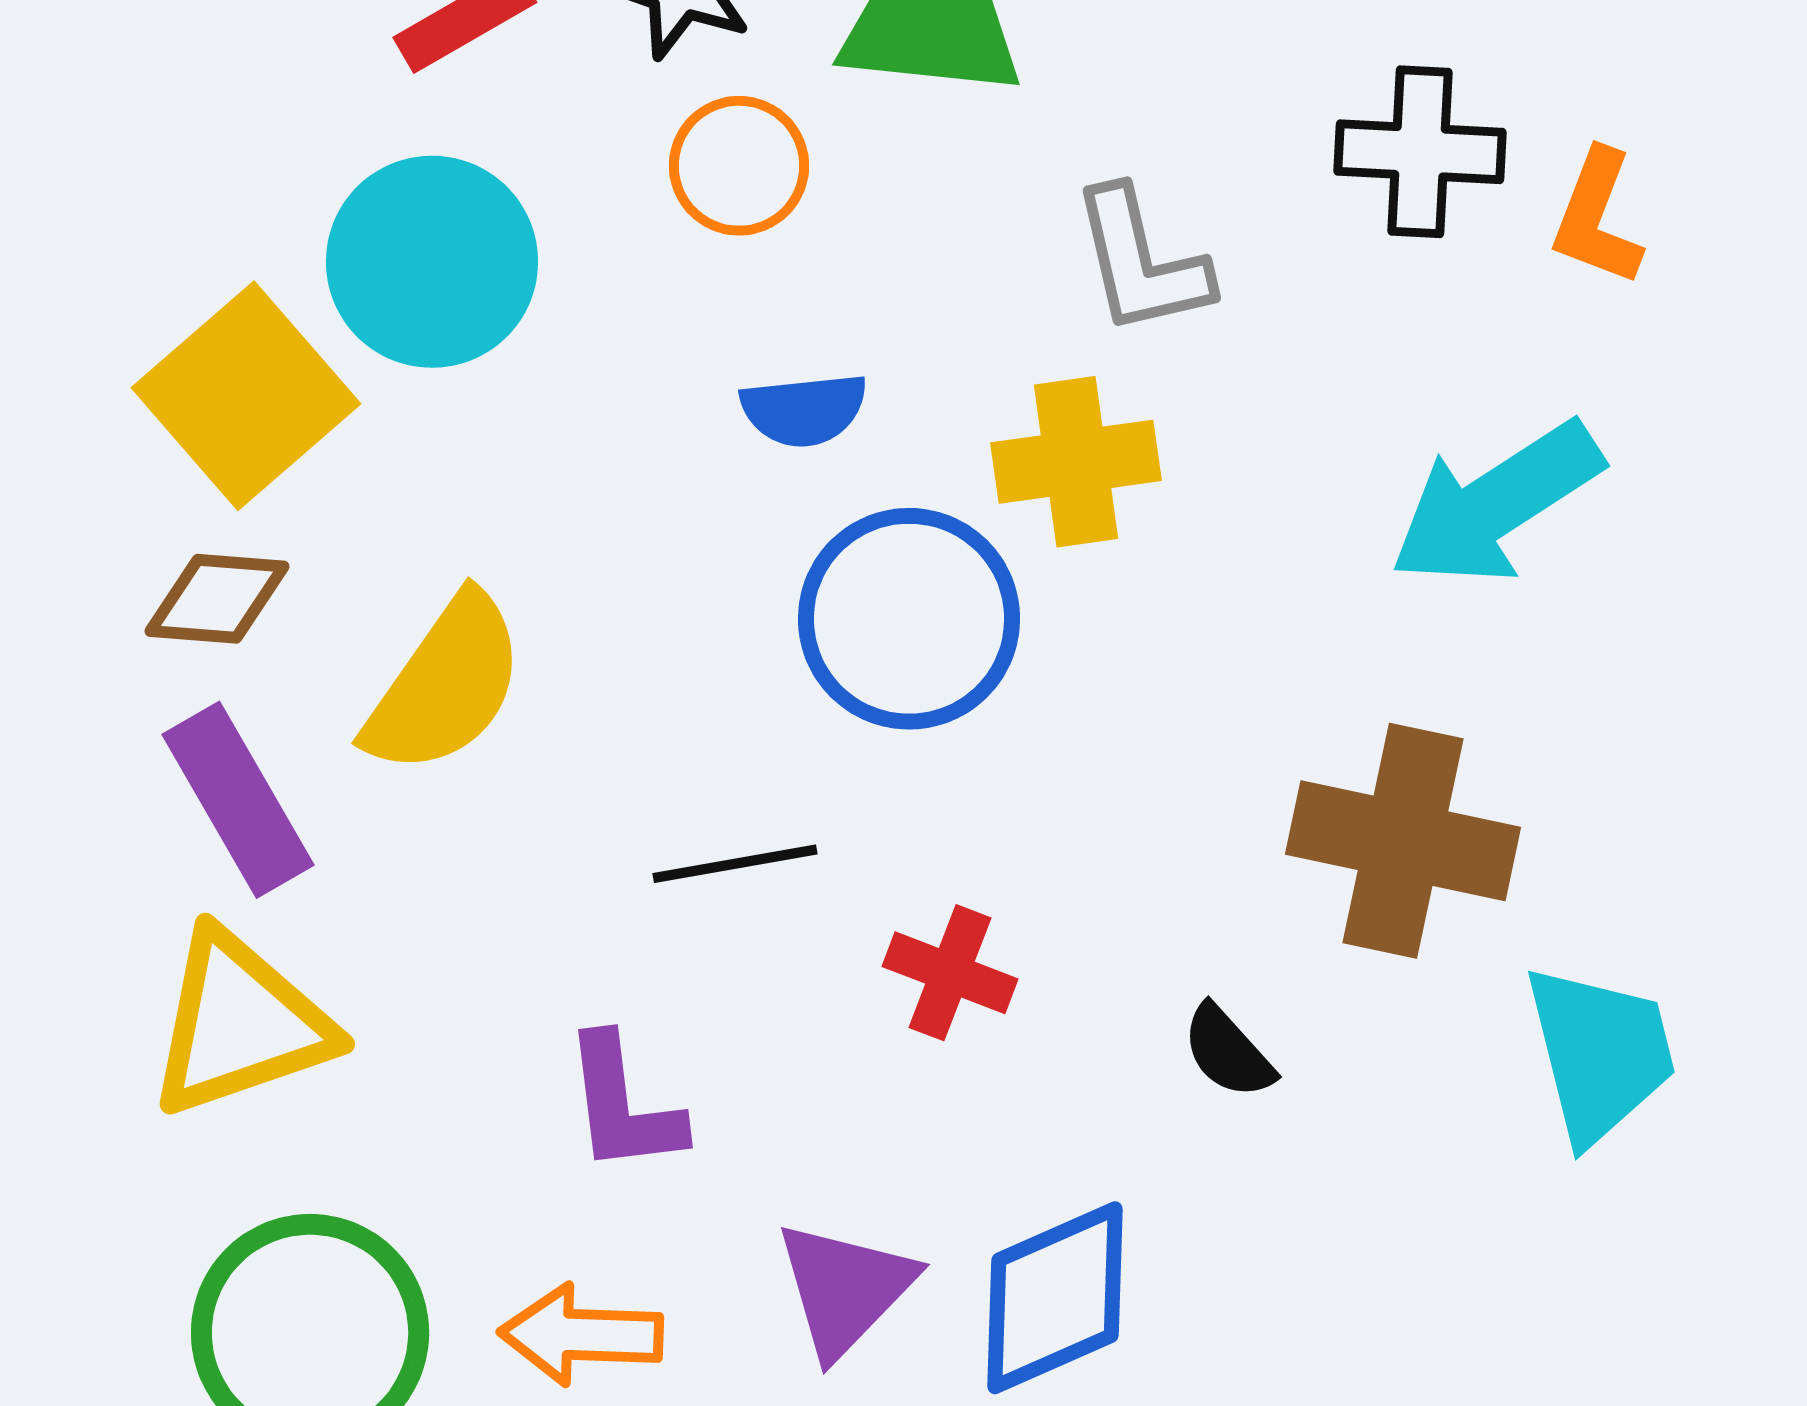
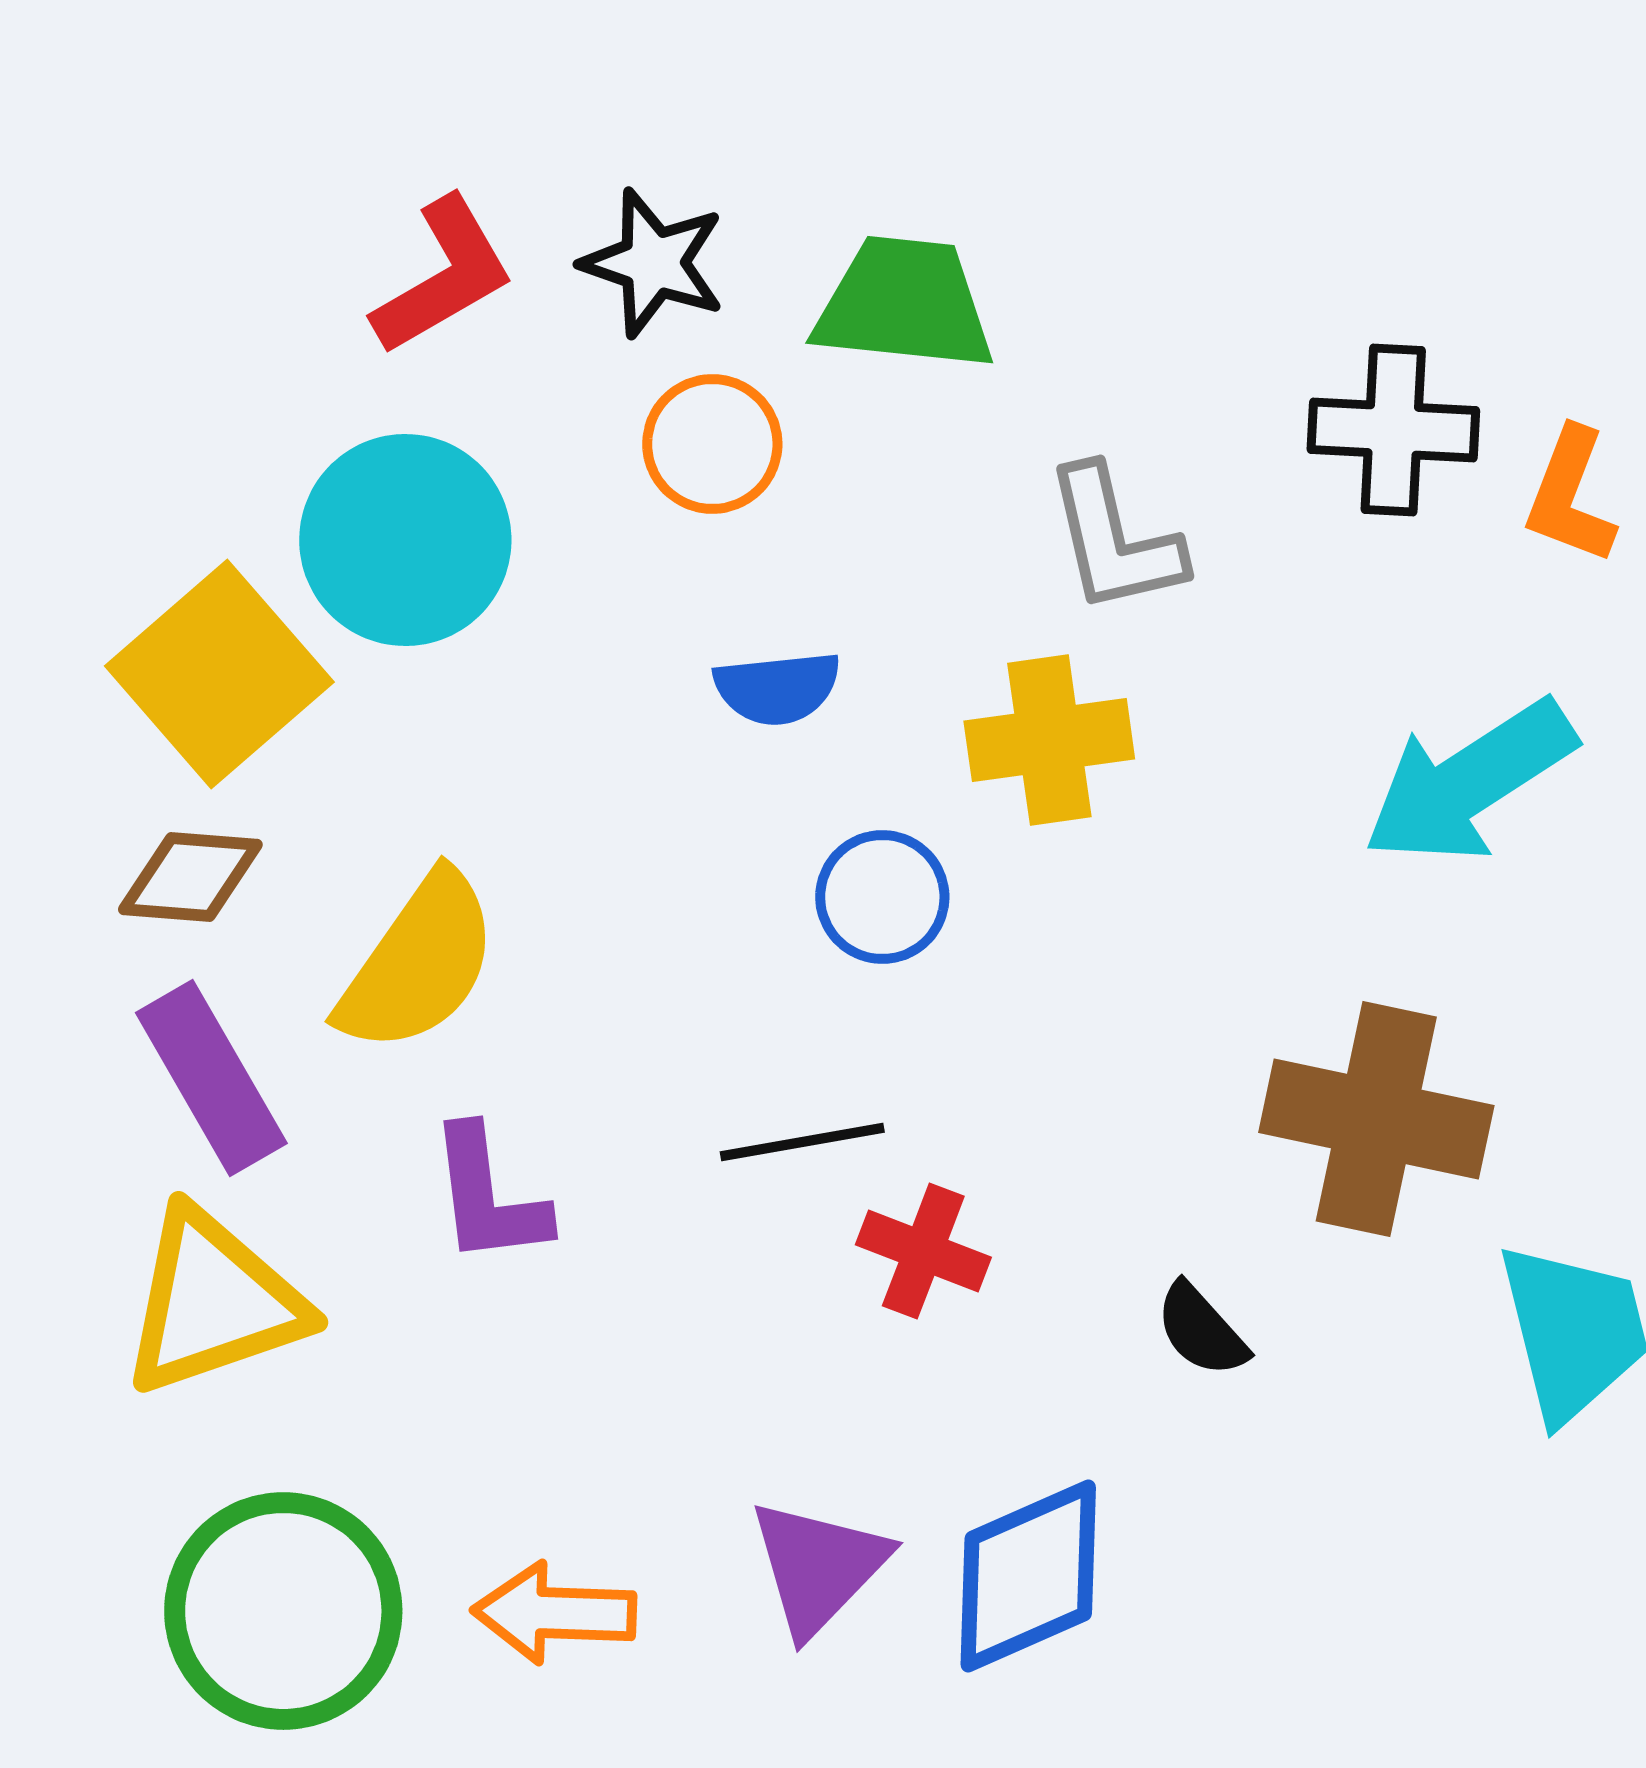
blue circle: (909, 619) -> (882, 897), size x0.6
black line: (735, 864) -> (802, 1142), moved
purple L-shape: (623, 1105) -> (488, 1196), moved

